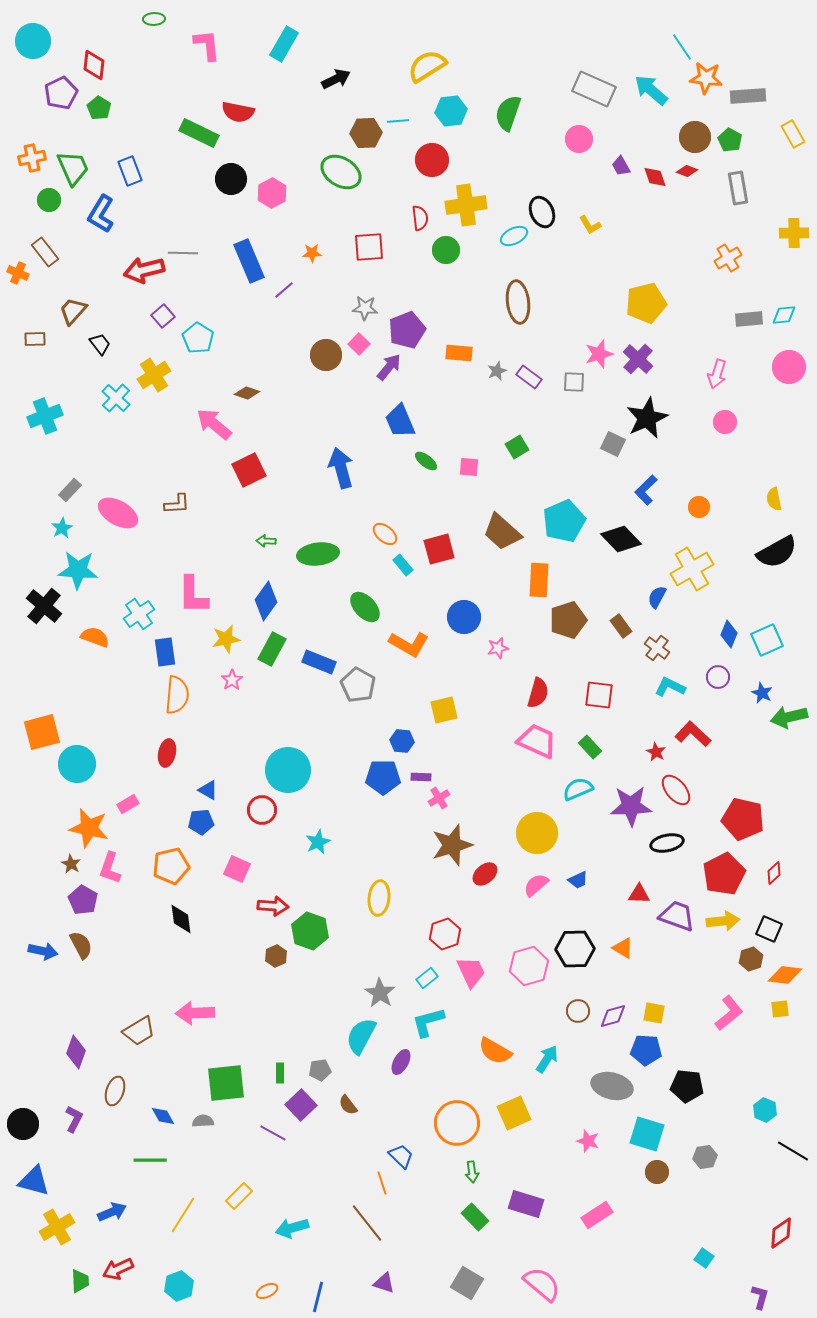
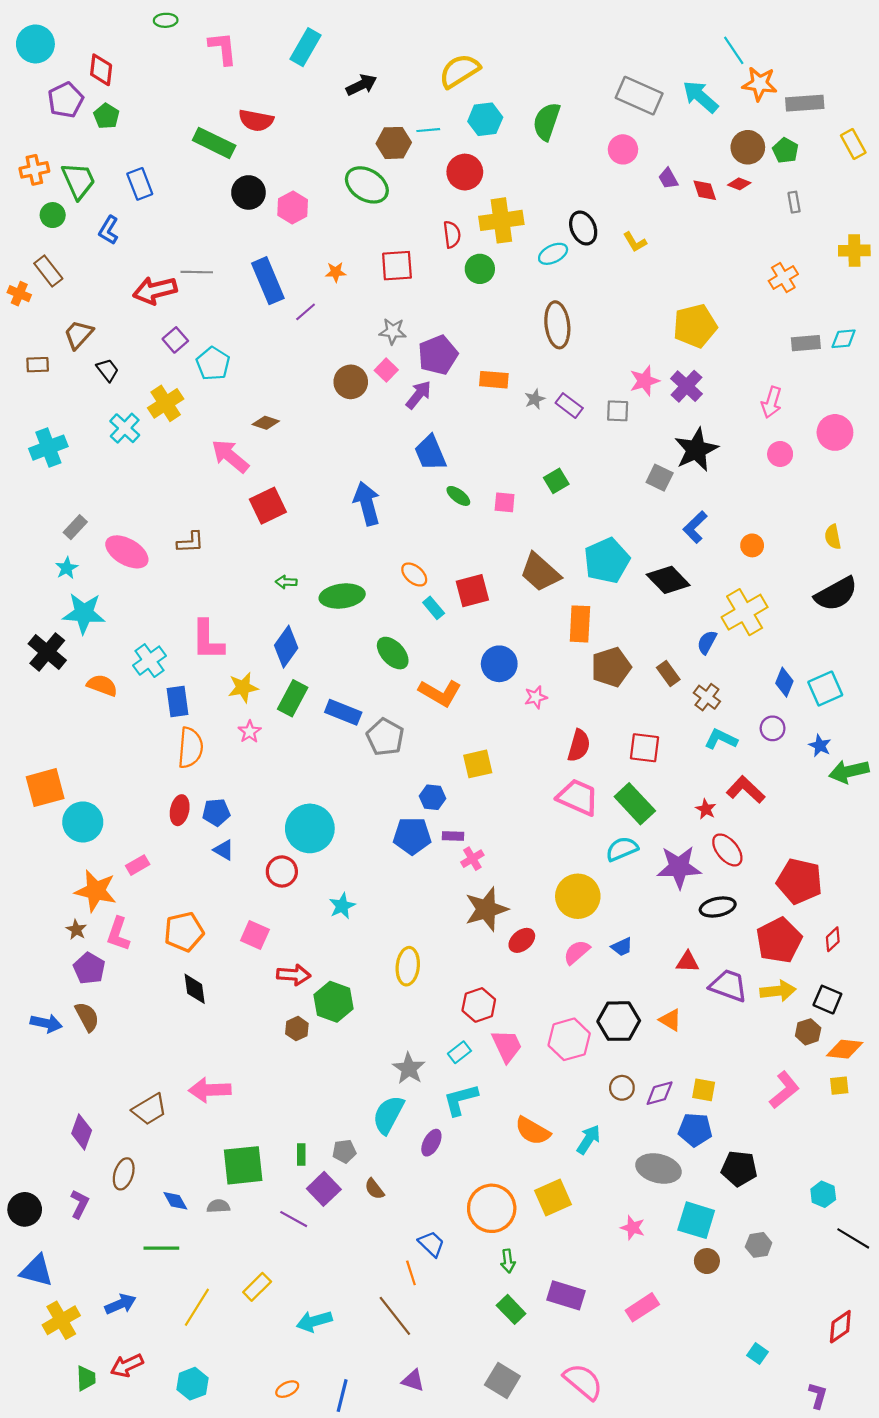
gray rectangle: (738, 188) -> (794, 202), size x0.6
blue L-shape: (101, 214) -> (109, 230), size x0.7
pink circle: (789, 367) -> (835, 432), moved
green rectangle: (590, 747) -> (635, 804), size x1.6
blue pentagon: (201, 822) -> (216, 812), moved

